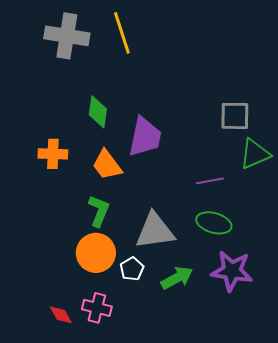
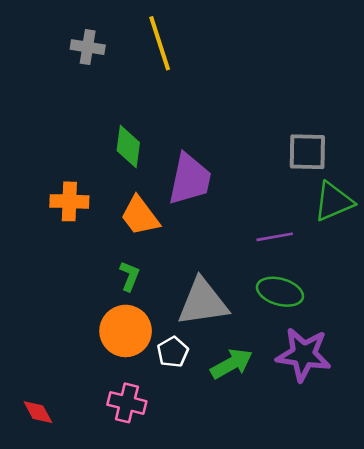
gray cross: (67, 36) -> (88, 47), size x0.6
green L-shape: (99, 211) -> (130, 276), size x0.7
red diamond: (61, 315) -> (38, 412), moved

